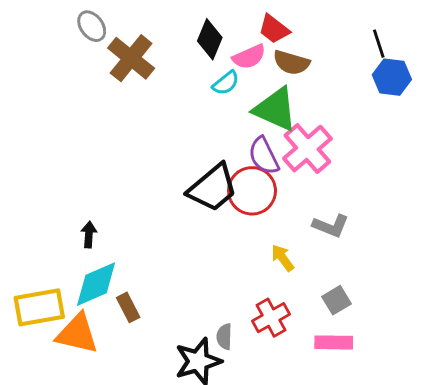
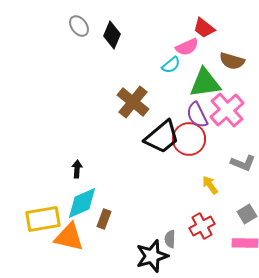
black diamond: (210, 39) -> (112, 35), moved
brown cross: (131, 58) -> (133, 102), moved
brown semicircle: (291, 63) -> (232, 61), moved
green triangle: (275, 109) -> (205, 83), turned -32
brown rectangle: (128, 307) -> (104, 219), turned 48

